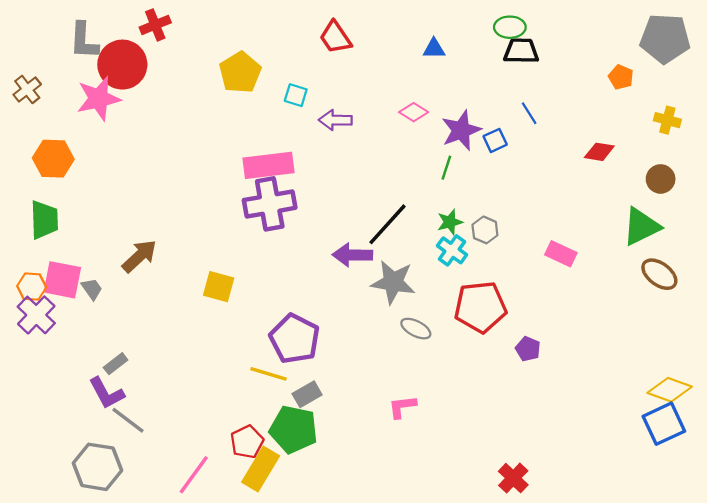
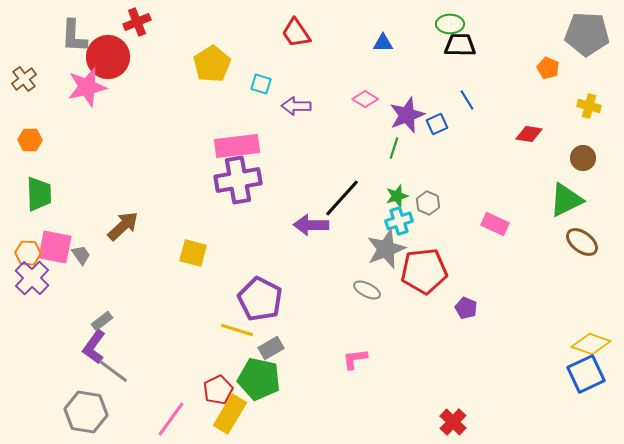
orange hexagon: (53, 159) -> (30, 140), moved, size x0.7
cyan cross: (452, 250) -> (399, 221), turned 36
gray star: (393, 282) -> (386, 249), moved, turned -30
purple L-shape: (107, 393) -> (94, 347), turned 64

